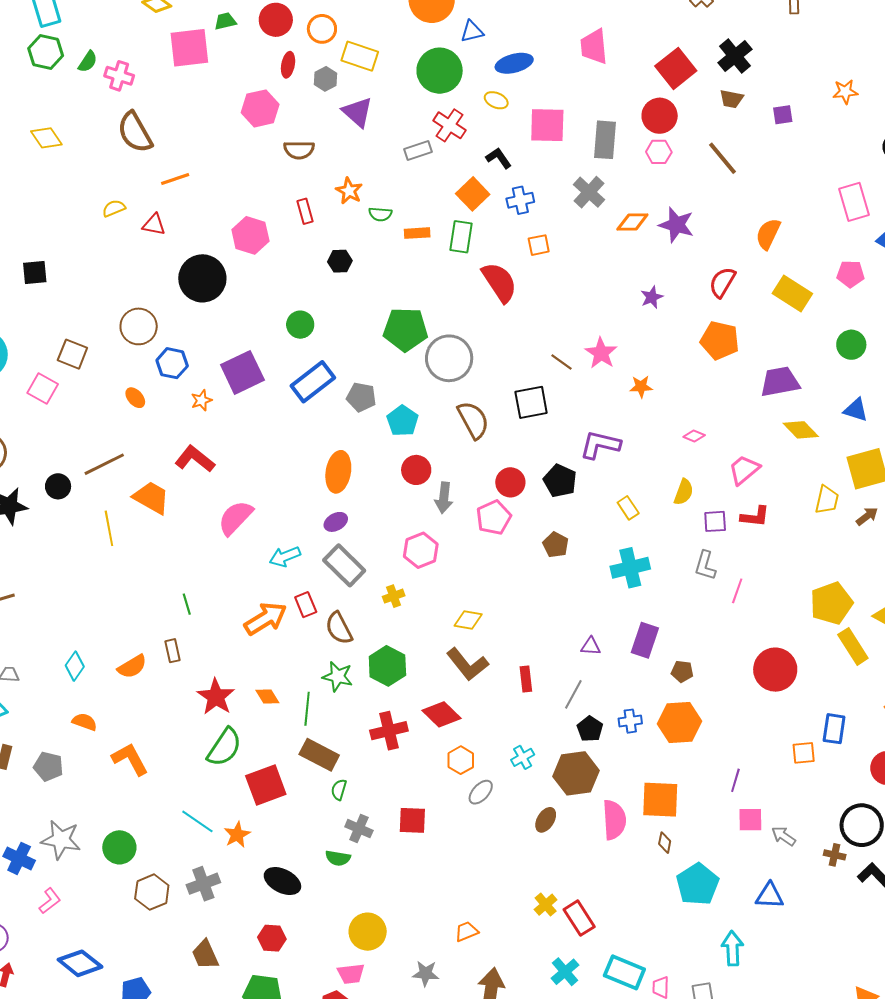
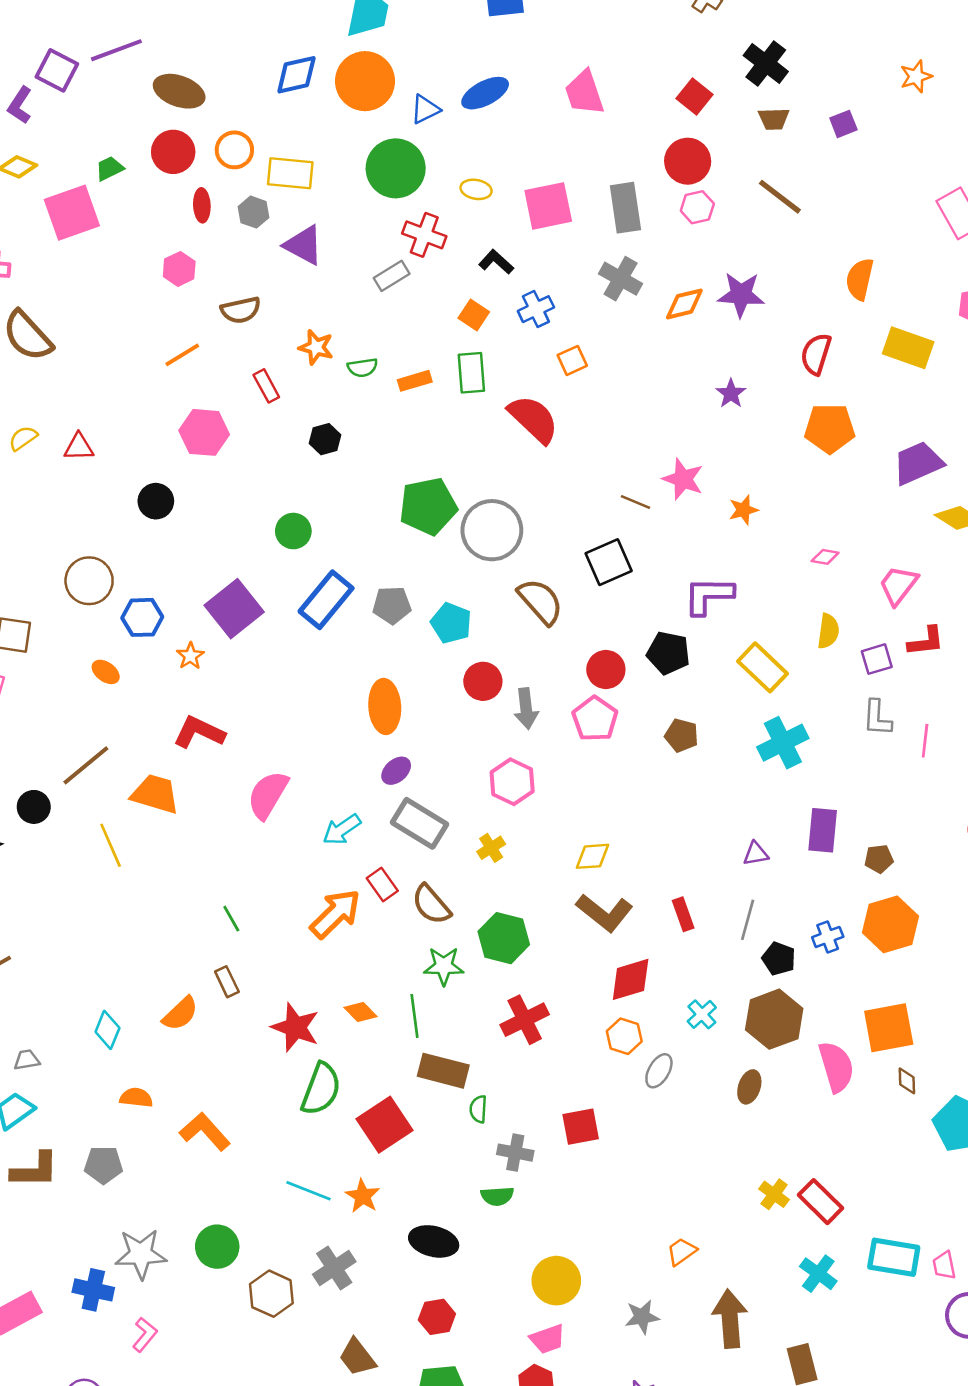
blue ellipse: (514, 63) -> (485, 93), moved
red square: (676, 68) -> (694, 96), size x0.7
pink hexagon: (260, 108) -> (179, 269), size x0.7
orange line: (175, 179) -> (182, 355), moved
orange square: (473, 194) -> (474, 315), size x0.7
black circle: (202, 278) -> (156, 501), size x0.6
yellow rectangle: (628, 508) -> (763, 667), size x1.6
red diamond: (442, 714) -> (631, 979), moved, turned -48

